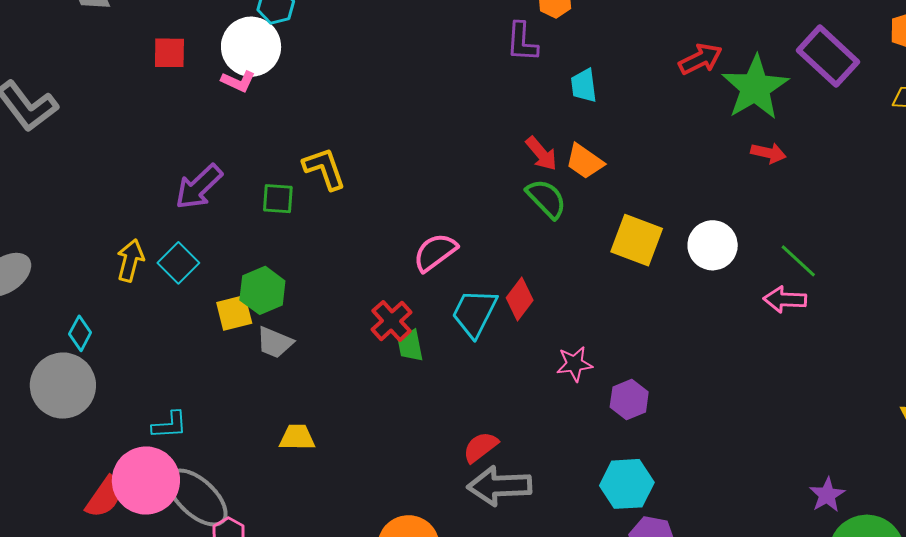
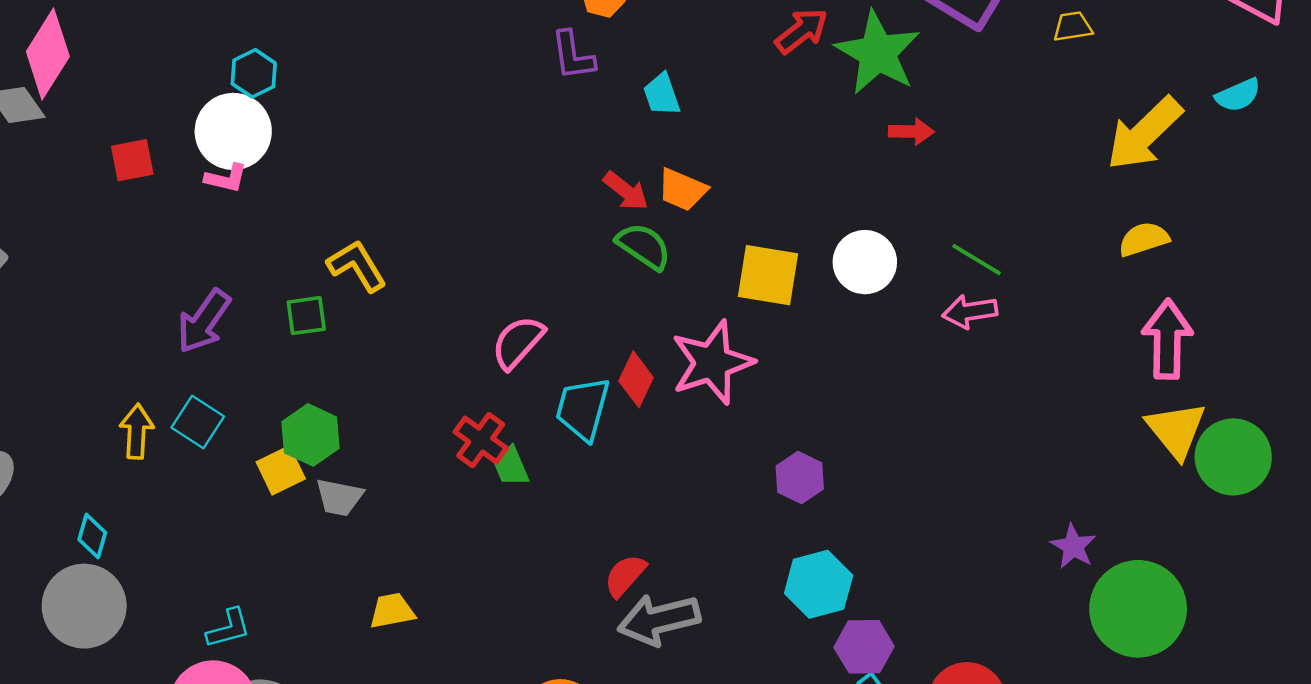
pink star: (574, 364) -> (712, 363), moved, size x1.8

